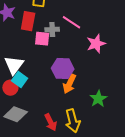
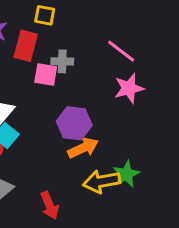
pink line: (71, 22) -> (121, 51), moved
orange arrow: (69, 84) -> (83, 148), turned -144
yellow arrow: (73, 121) -> (102, 181), moved, turned 90

